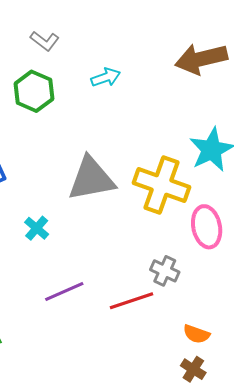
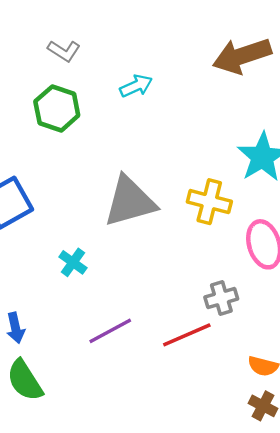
yellow cross: (161, 185) -> (209, 202), size x0.7
gray cross: (165, 271) -> (221, 298), turned -36

